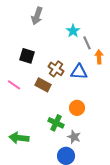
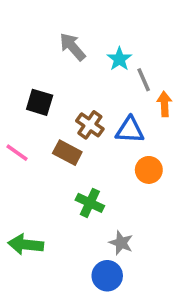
gray arrow: (37, 16) -> (73, 47), moved, turned 120
orange circle: (77, 108) -> (149, 170), moved
green cross: (56, 123) -> (90, 203), moved

